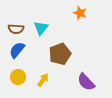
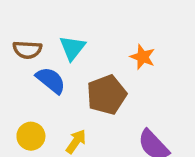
orange star: (80, 13) -> (143, 57), moved
blue semicircle: (17, 50) -> (51, 80), moved, turned 90

